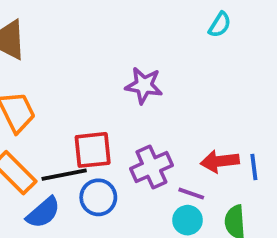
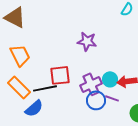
blue circle: (98, 197) -> (96, 100), moved
cyan circle: (187, 220) -> (110, 79), moved

